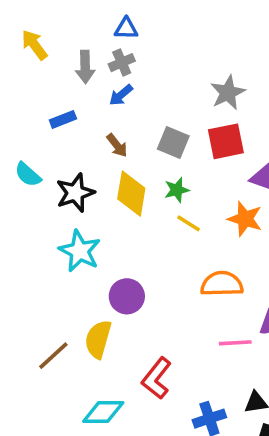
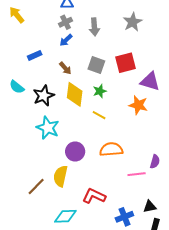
gray arrow: (85, 67) -> (94, 27), moved
gray star: (228, 93) -> (133, 22), moved
yellow line: (189, 223) -> (99, 115), moved
orange semicircle: (222, 284) -> (111, 149), moved
red L-shape: (157, 378) -> (94, 196), turned 80

